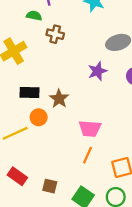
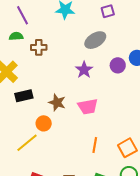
black rectangle: (30, 93) -> (24, 96), moved
pink trapezoid: (90, 129) -> (88, 107), moved

